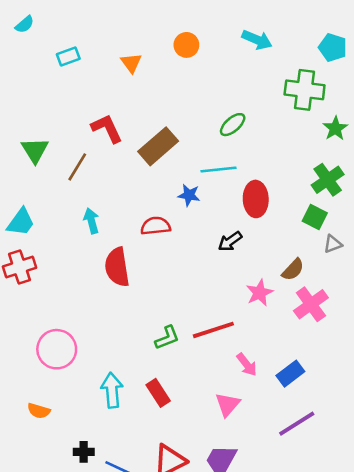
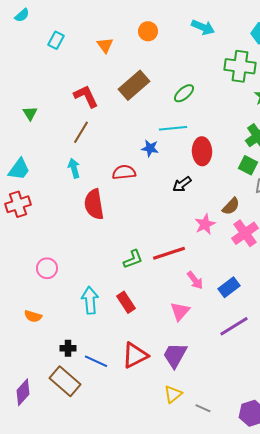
cyan rectangle: (68, 56) -> (56, 40), turned -42
brown rectangle: (158, 146) -> (134, 85), moved
green triangle: (35, 150) -> (30, 113), size x0.7
brown line: (77, 167) -> (81, 132), moved
pink circle: (57, 349) -> (47, 268), size x0.7

